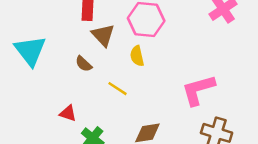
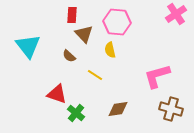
red triangle: (68, 113) -> (57, 94), size x1.5

